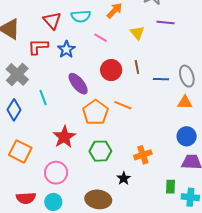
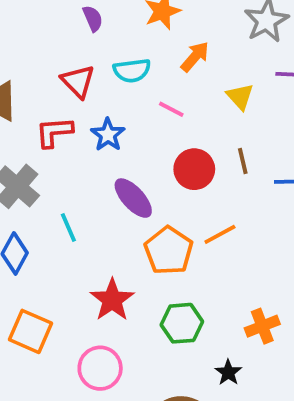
orange line: (123, 105) -> (220, 234), turned -48

